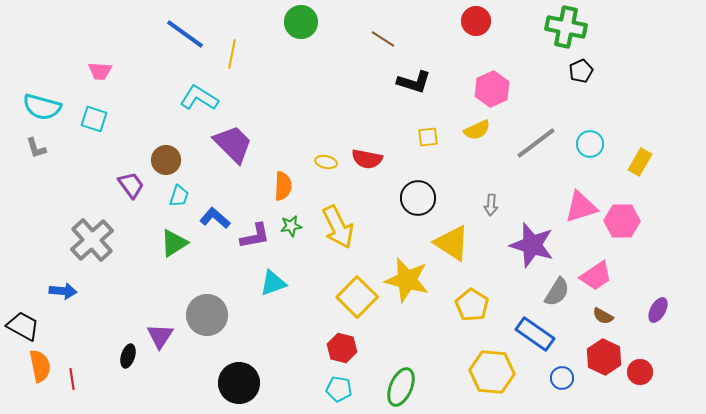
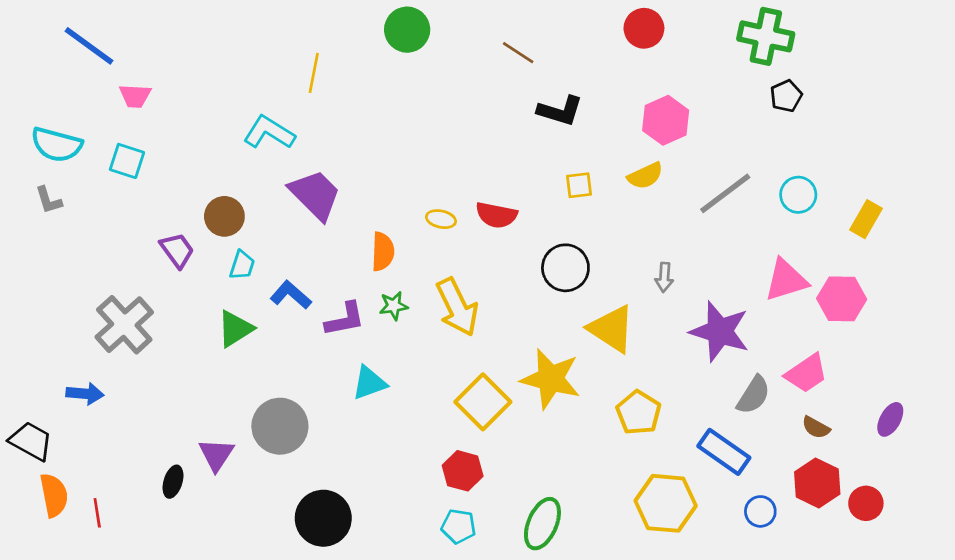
blue line: (185, 34) -> (89, 46), moved

